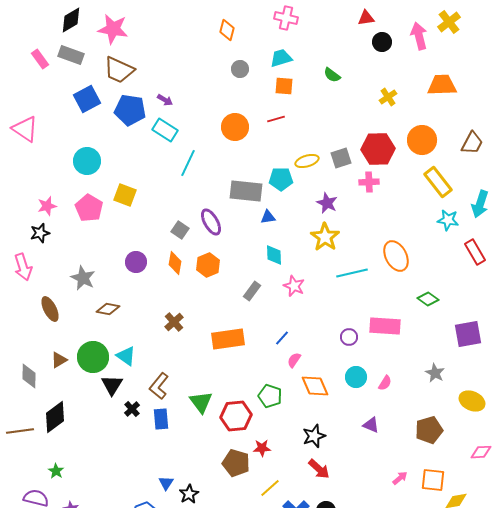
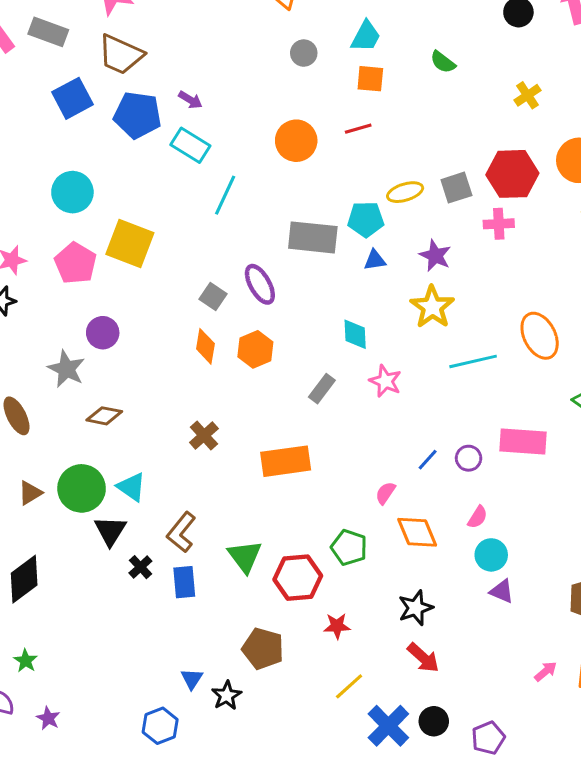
cyan trapezoid: (281, 58) -> (366, 36), turned 135
yellow square: (125, 195) -> (130, 244), size x1.4
blue triangle: (268, 217) -> (375, 260), moved
purple circle: (136, 262) -> (103, 333), moved
blue line: (282, 338) -> (428, 460), moved
cyan circle: (356, 377) -> (491, 555), moved
pink semicircle: (385, 383) -> (478, 517), moved
brown pentagon: (236, 463) -> (263, 649), moved

